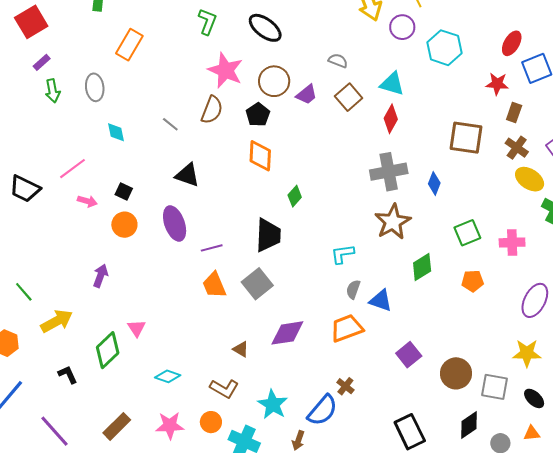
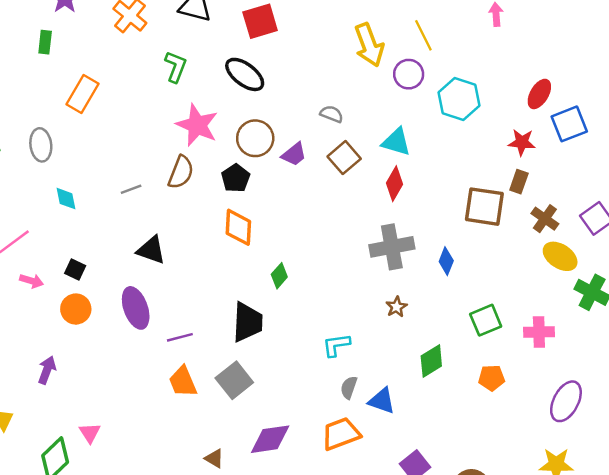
brown rectangle: (514, 112) -> (519, 182), moved
gray line: (170, 124) -> (131, 189), turned -60
brown star: (393, 222) -> (396, 307), size x0.5

